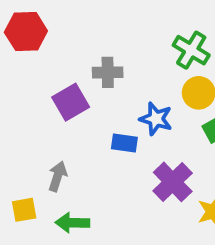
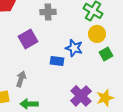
gray cross: (108, 72) -> (48, 12), moved
purple cross: (173, 182) -> (81, 96), moved

